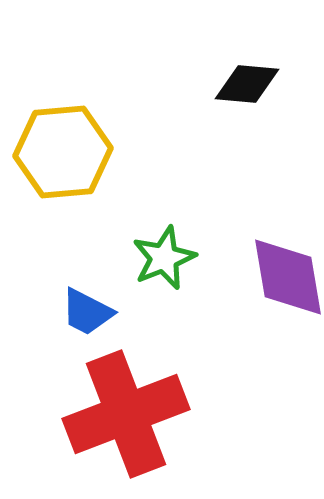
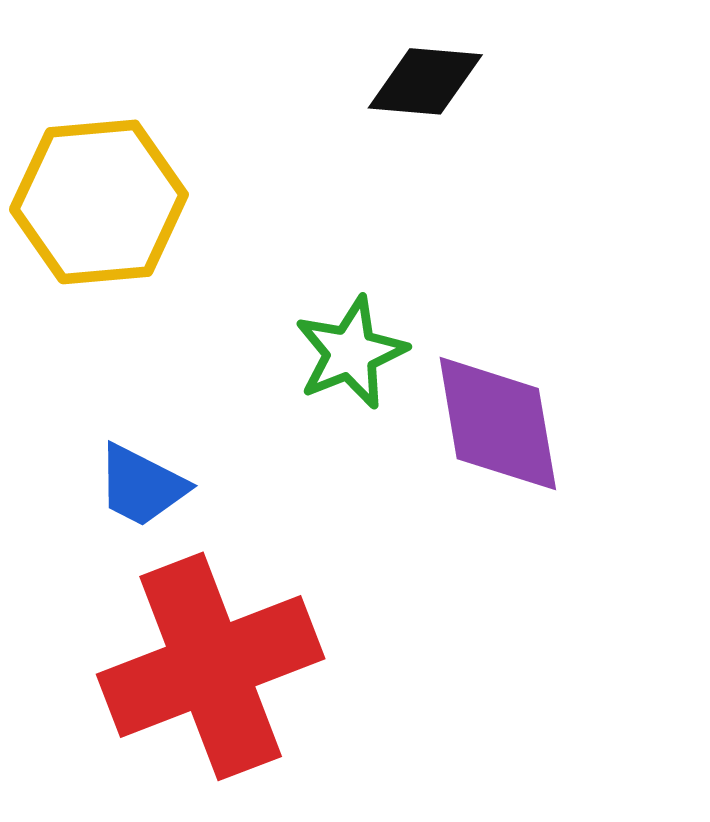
green star: (164, 258) -> (351, 353), moved

